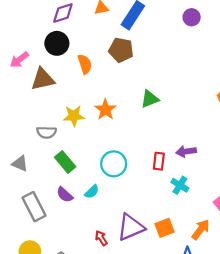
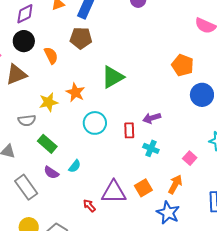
green triangle: (150, 99) -> (113, 77), size x1.4
cyan circle: (114, 164) -> (95, 123), moved
purple triangle: (131, 227) -> (114, 192), turned 32

